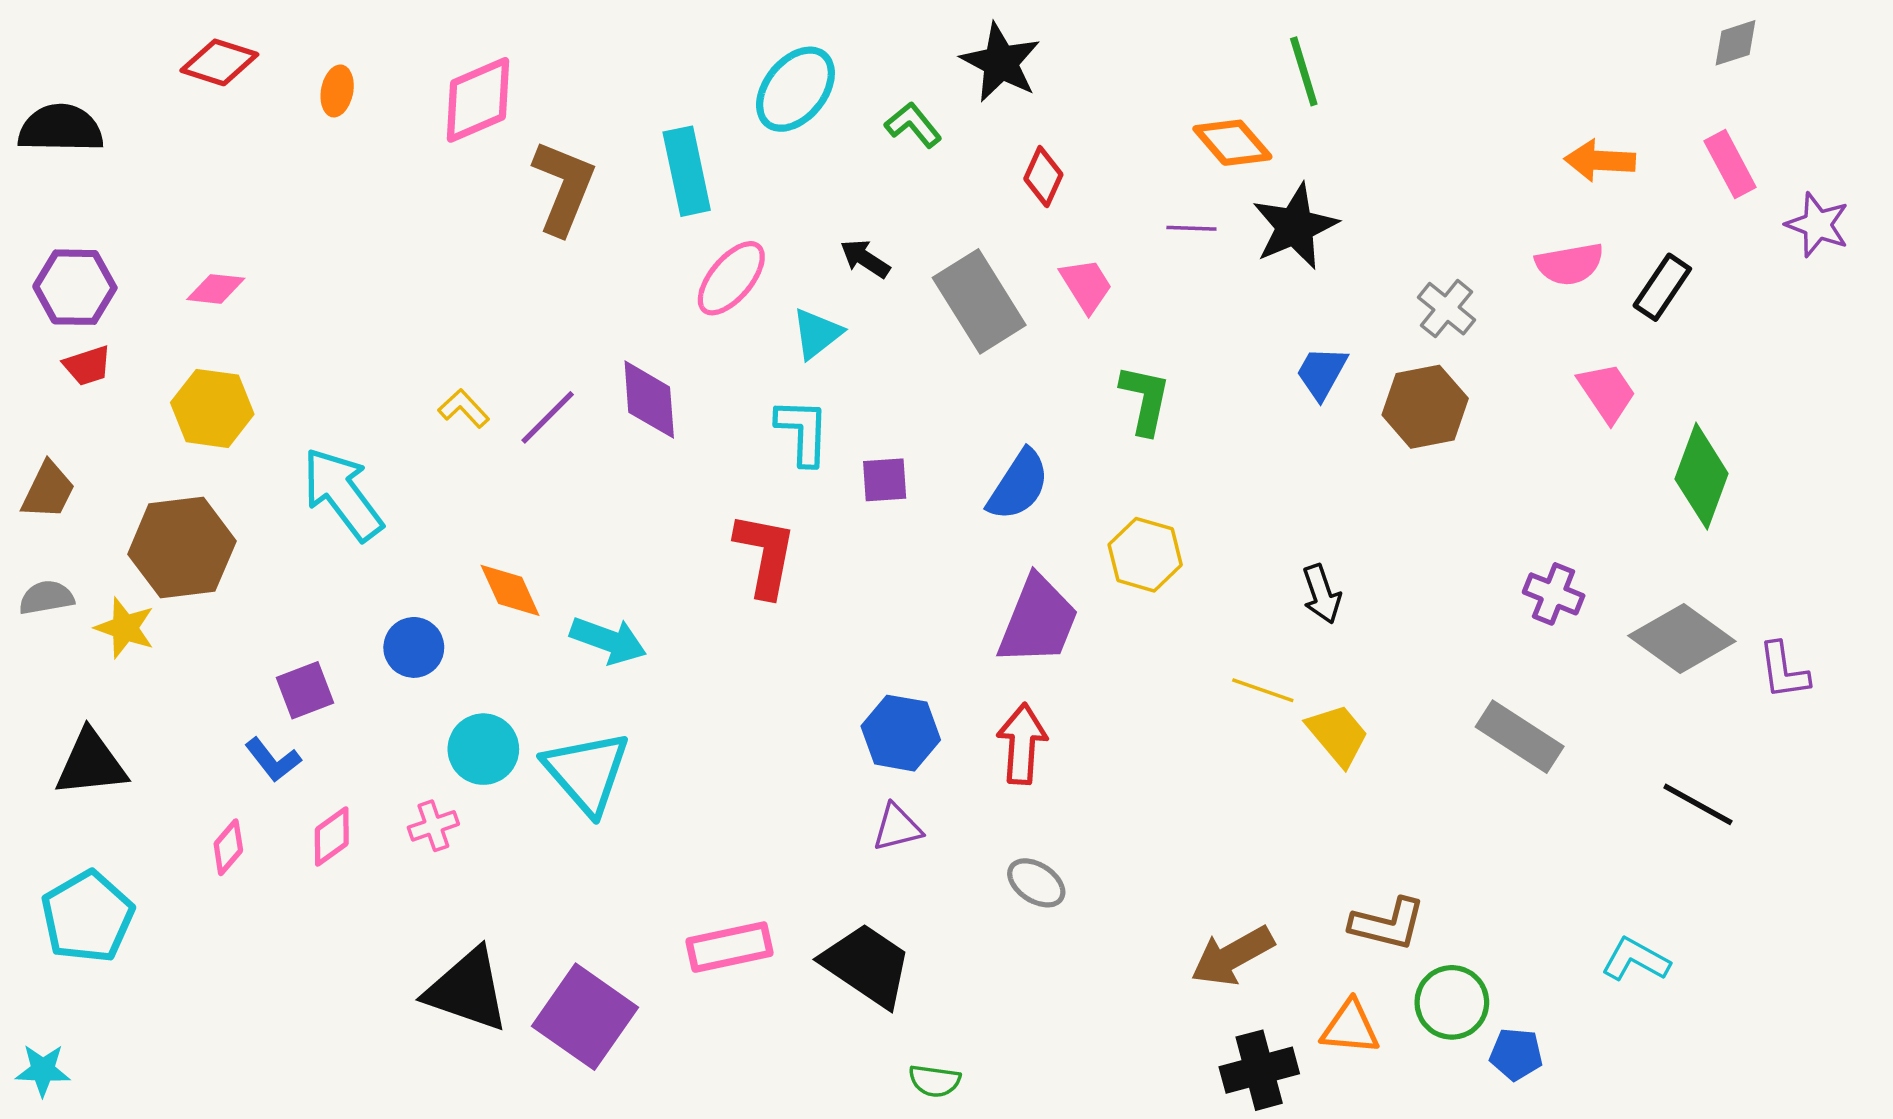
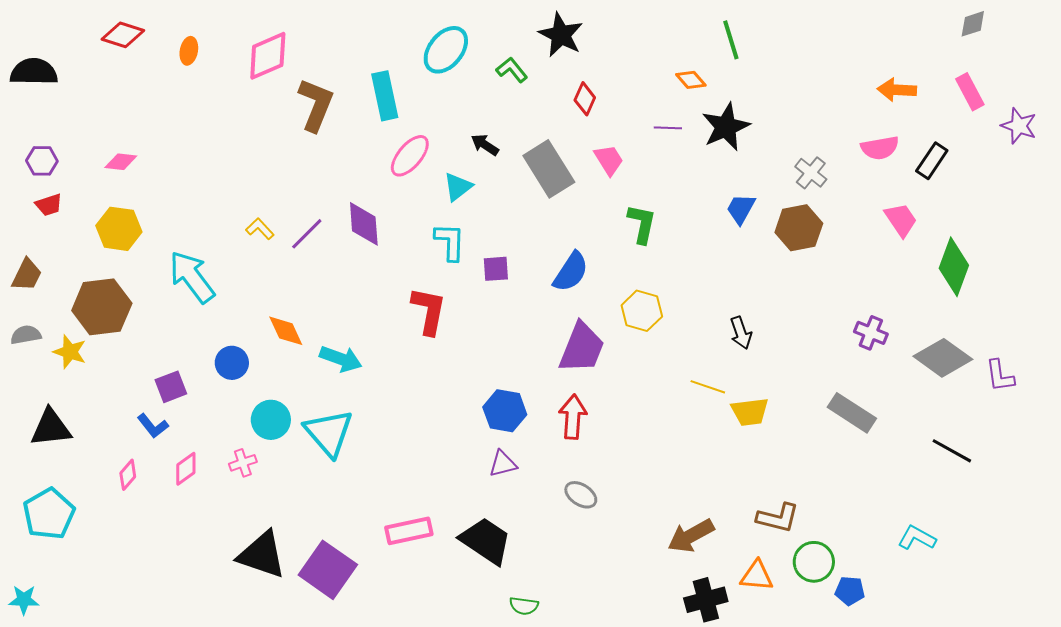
orange diamond: (1232, 143) -> (691, 80), size x0.7
purple hexagon: (75, 287) -> (42, 161), size x0.7
yellow trapezoid: (1338, 735) -> (750, 412), turned 123

